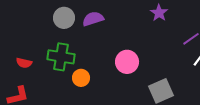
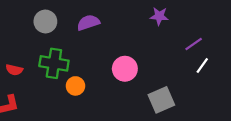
purple star: (159, 13) -> (159, 16), turned -30
gray circle: (64, 18) -> (45, 21), moved

